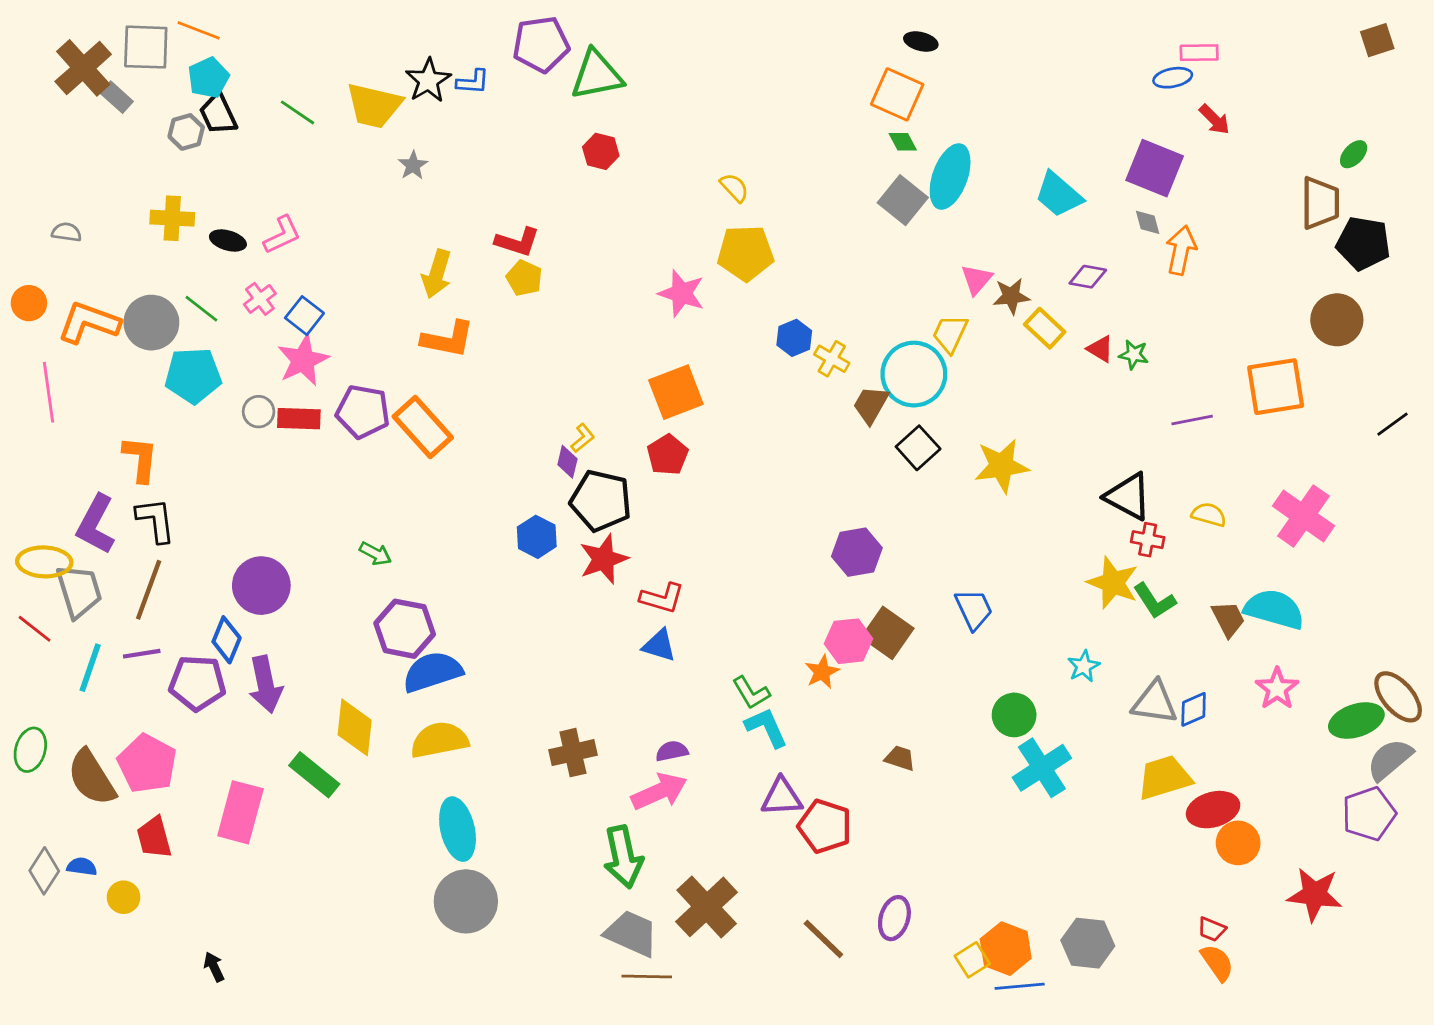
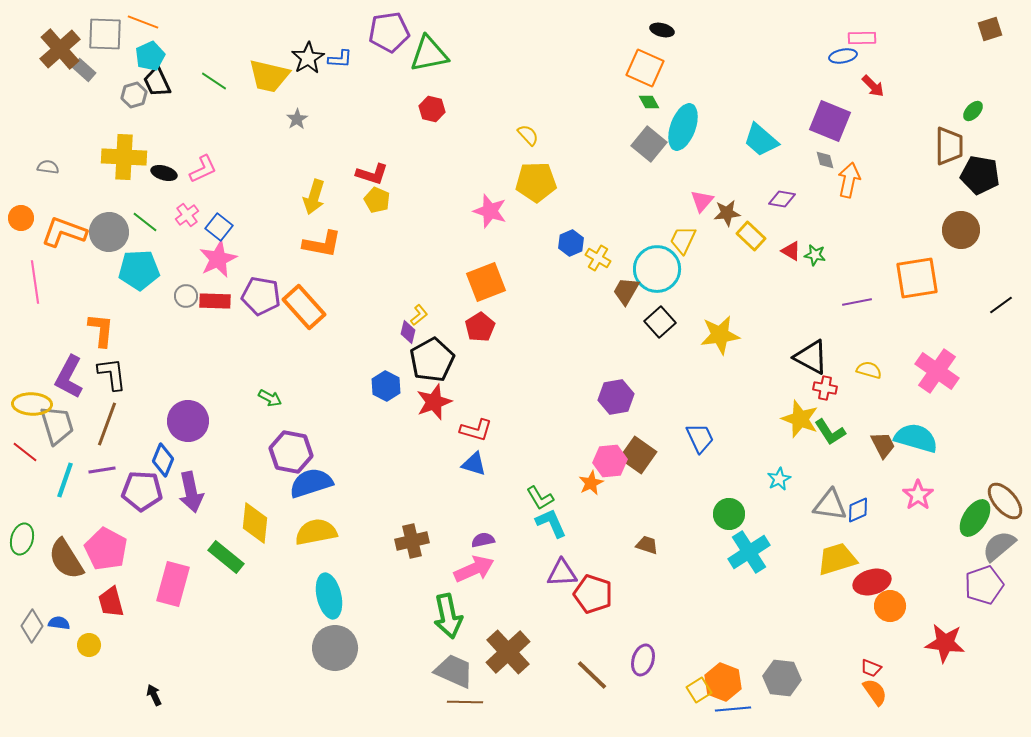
yellow cross: (172, 218) -> (124, 157), size x1.4
black pentagon: (601, 501) -> (432, 360), turned 30
green ellipse: (1356, 721) -> (975, 518), turned -39

